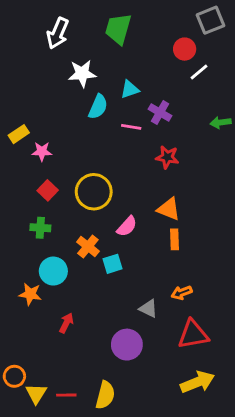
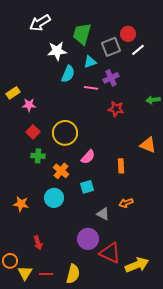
gray square: (210, 20) -> (111, 47), moved
green trapezoid: (118, 29) -> (82, 34), moved
white arrow: (58, 33) -> (40, 23), turned 35
purple cross: (160, 112) -> (111, 78), turned 35
green arrow: (221, 123) -> (153, 100), moved
orange triangle: (169, 209) -> (148, 145), moved
green cross: (40, 228) -> (38, 156), moved
cyan square: (112, 264) -> (87, 187), moved
cyan circle: (53, 271) -> (54, 198), moved
red arrow: (66, 323) -> (38, 243), moved, turned 136
red triangle: (193, 334) -> (110, 253), moved, turned 35

